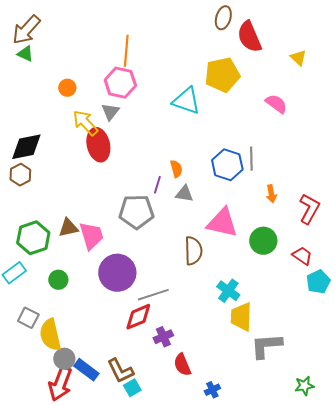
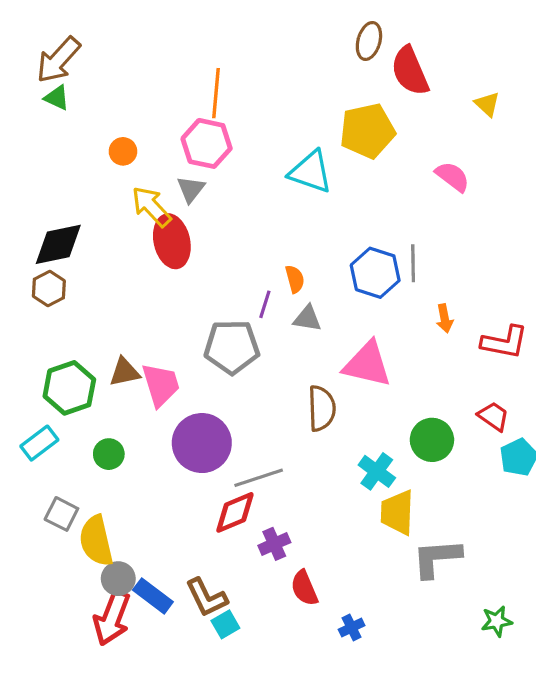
red L-shape: (309, 209) -> (505, 342), turned 72
green circle: (263, 241) -> (432, 440), moved

